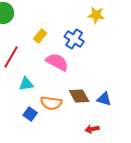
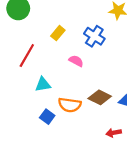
pink semicircle: (57, 62) -> (76, 61), size x0.6
brown diamond: (79, 96) -> (100, 97), turned -35

